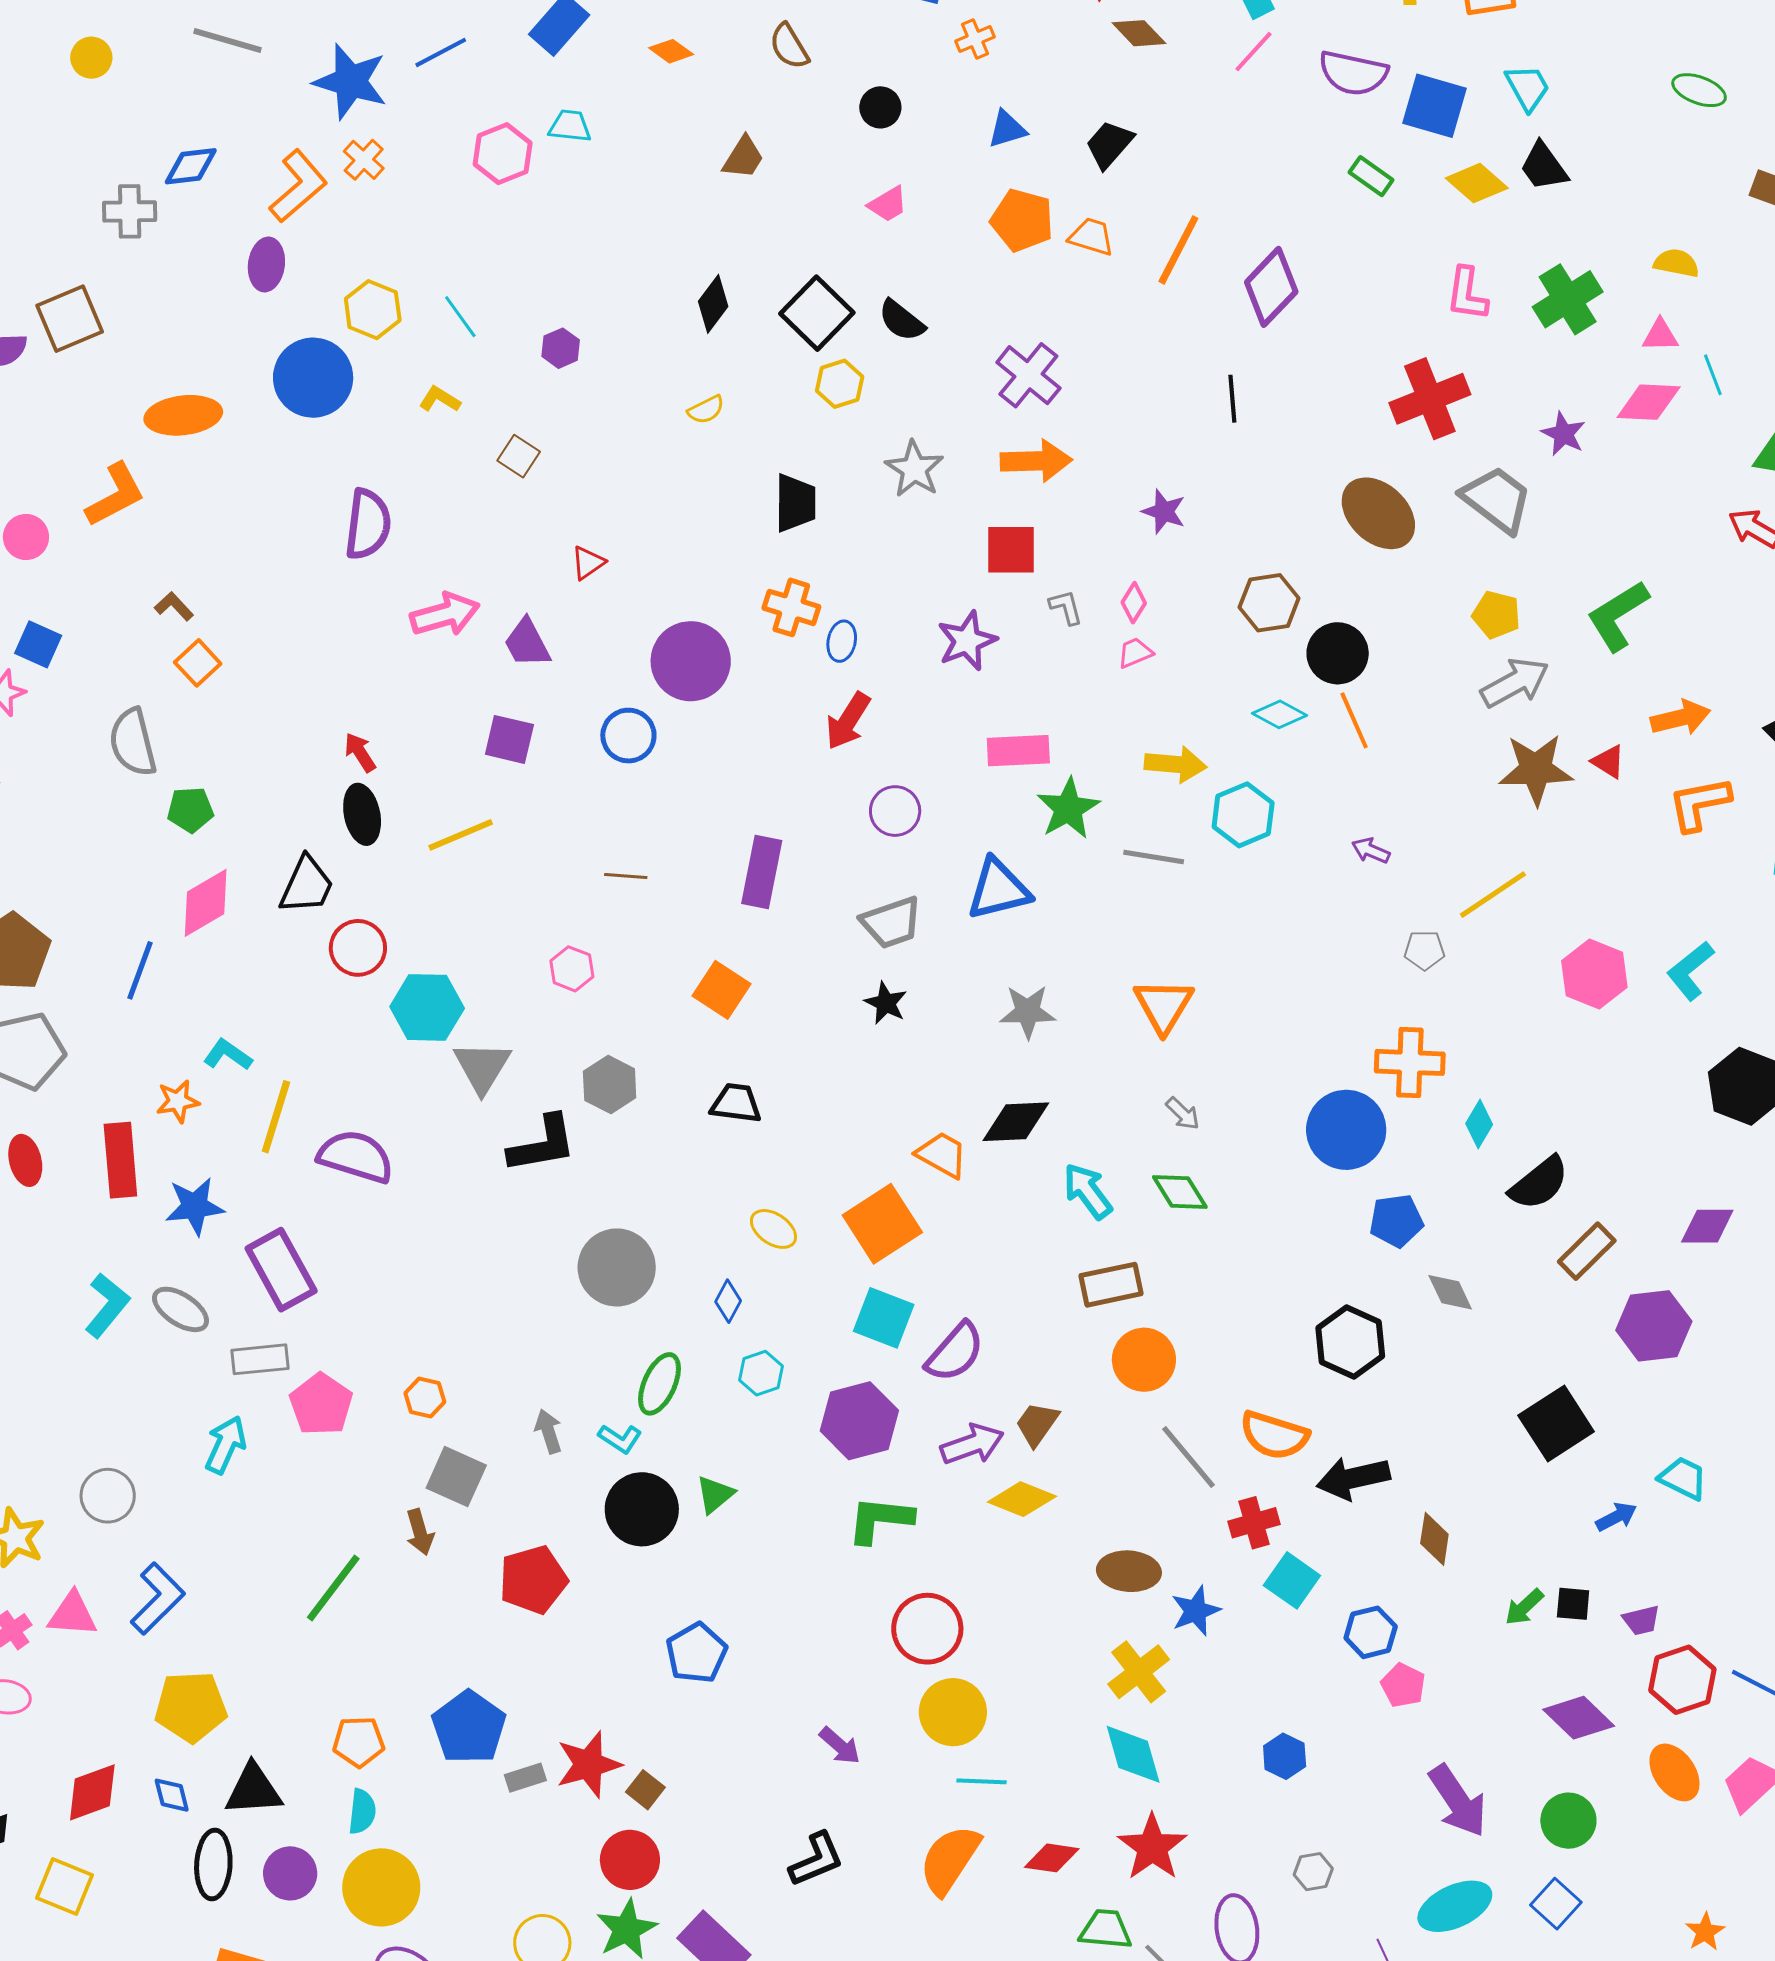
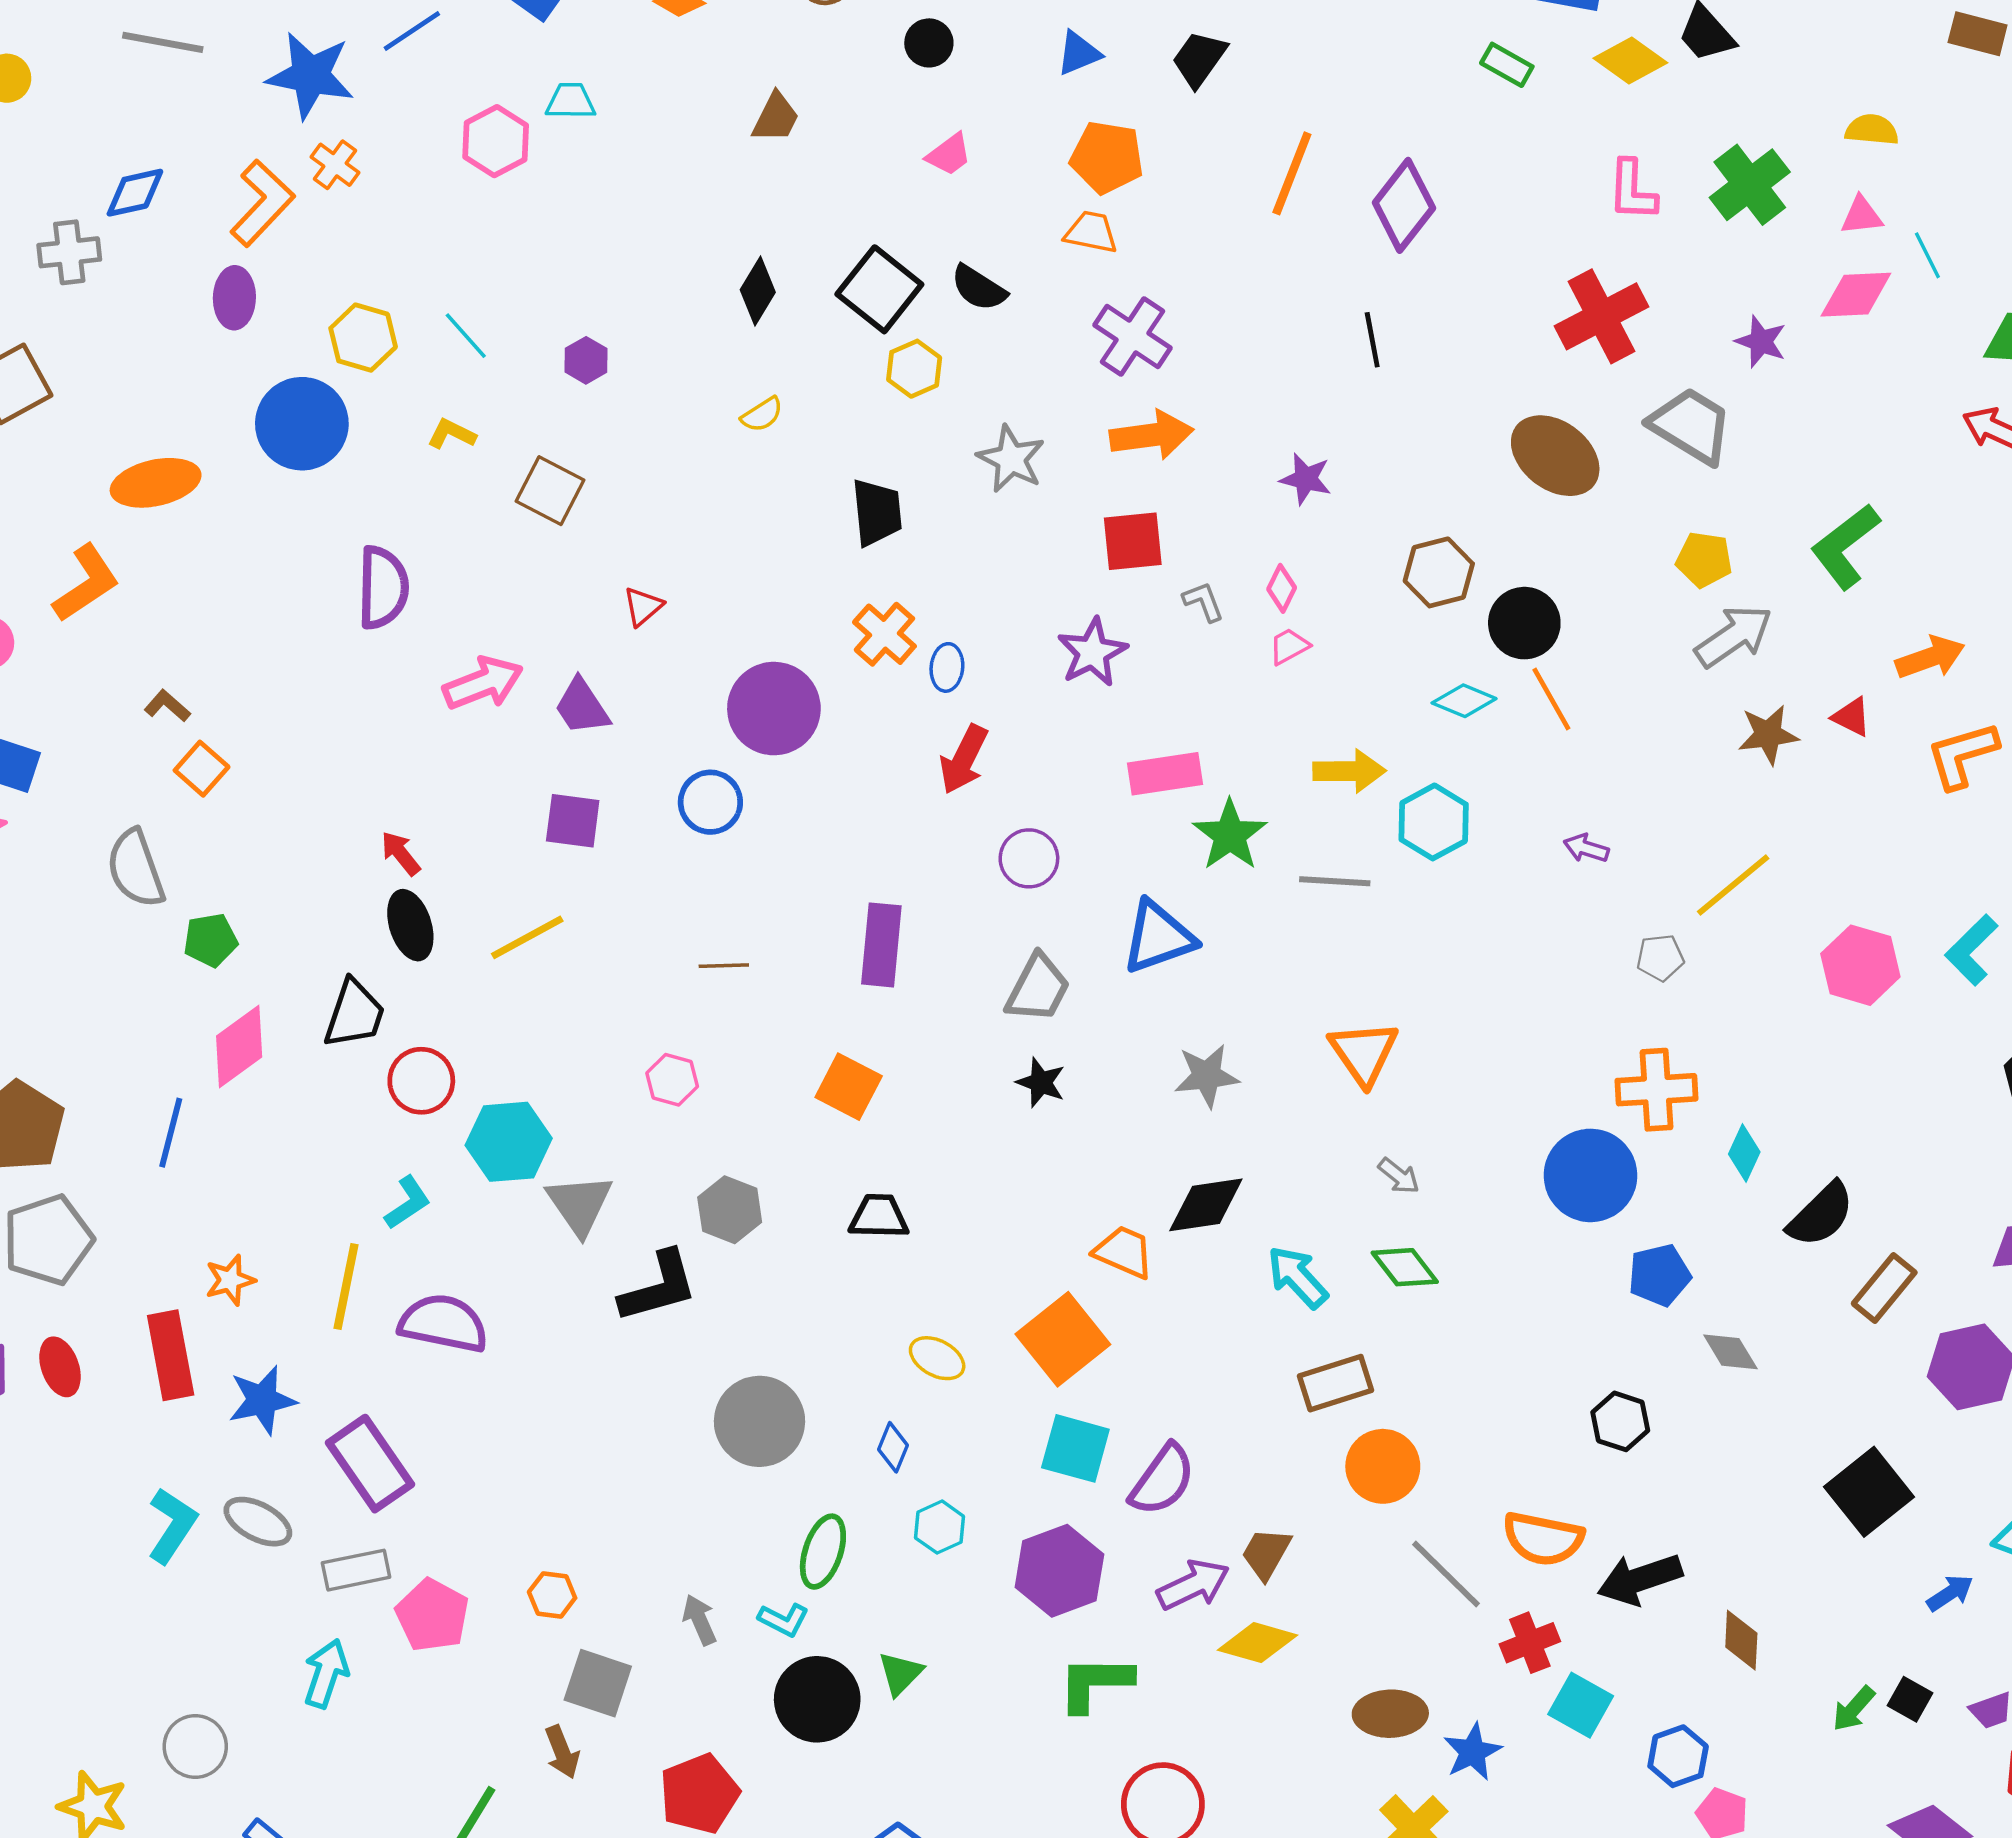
orange trapezoid: (1091, 237) -> (1091, 232), moved
brown square: (519, 456) -> (550, 491), size x1.4
orange cross: (791, 607) -> (884, 634), turned 30
brown star: (1536, 769) -> (1768, 735), size x0.7
gray trapezoid: (891, 922) -> (1038, 988), turned -38
cyan L-shape: (228, 1055) -> (408, 1203), moved, turned 117
black hexagon: (1350, 1342) -> (1620, 1421), size x0.7
black square: (1573, 1604) -> (1910, 1699), turned 30

